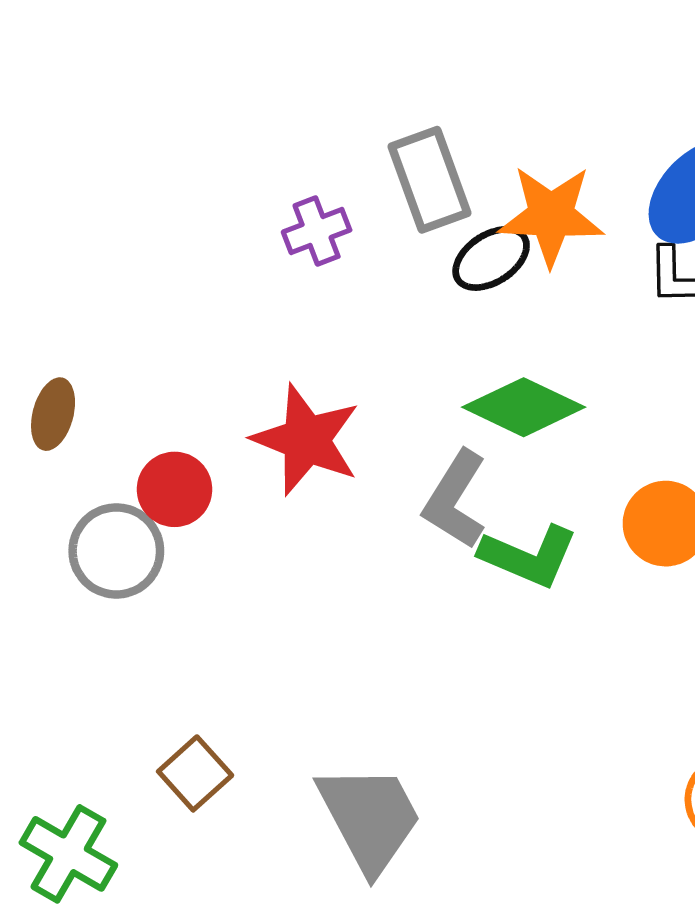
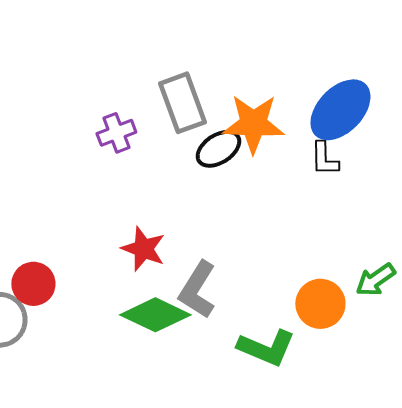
green diamond: (524, 407) -> (155, 315), moved
red star: (306, 440) -> (143, 249), moved, size x0.7
green L-shape: (529, 556) -> (266, 348), moved

